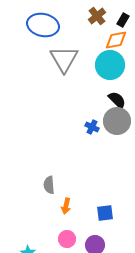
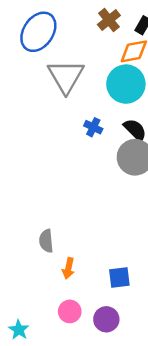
blue ellipse: (43, 25) -> (38, 32), turned -68
blue cross: (92, 127) -> (93, 127), moved

